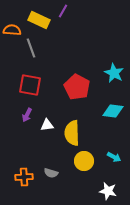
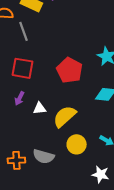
yellow semicircle: (72, 133) -> (65, 116), turned 50
gray semicircle: (51, 173) -> (44, 156), size x1.5

